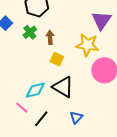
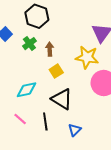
yellow square: (57, 59) -> (56, 71), turned 32
cyan diamond: (35, 90) -> (27, 90), moved
black line: (41, 119) -> (45, 121), moved, turned -48

